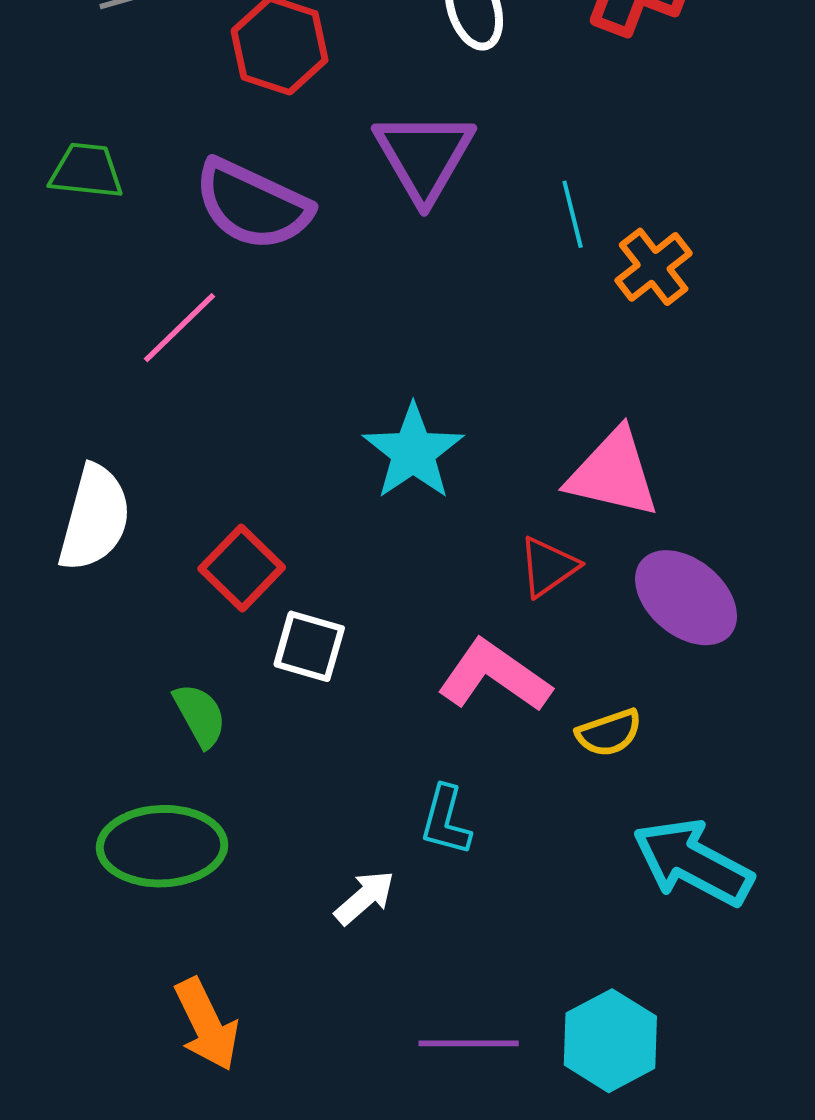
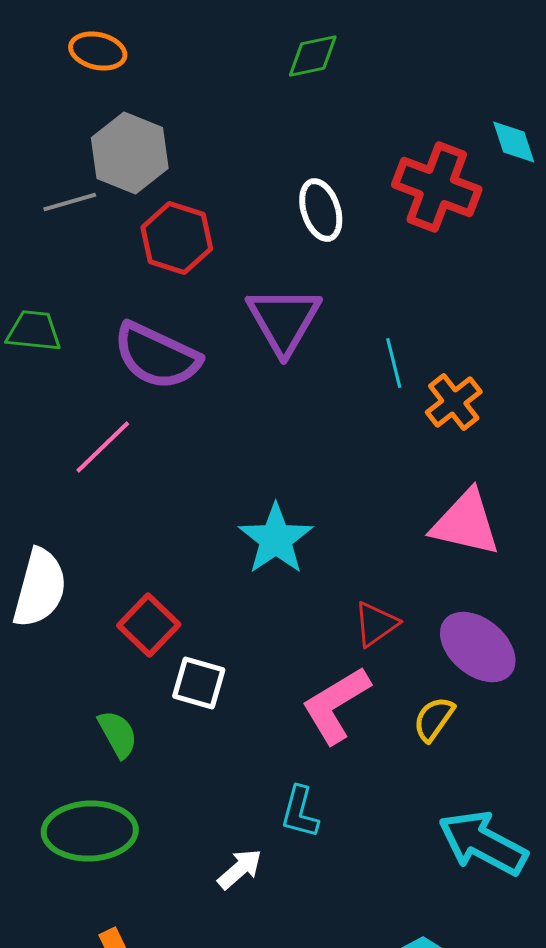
pink triangle: (613, 473) -> (466, 523), moved
pink L-shape: (494, 676) -> (336, 705), turned -66
yellow semicircle: (609, 733) -> (434, 719), moved, turned 144

